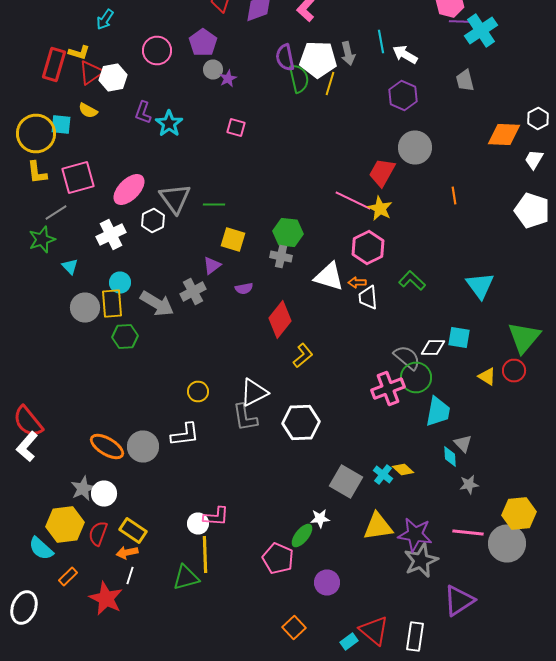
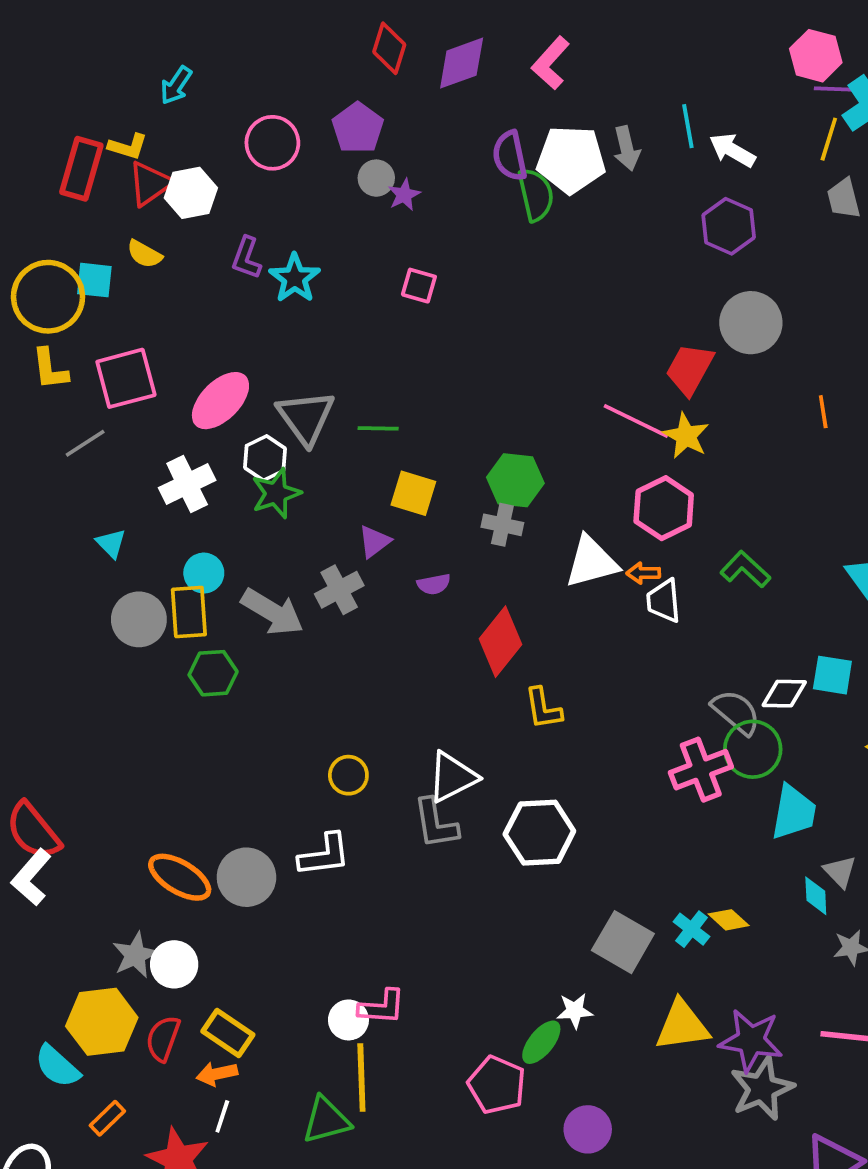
yellow line: (330, 84) -> (829, 139), moved
green star: (42, 240) -> (276, 493), moved
white triangle: (329, 276) -> (591, 562), turned -32
yellow L-shape: (303, 356) -> (543, 708), turned 120

